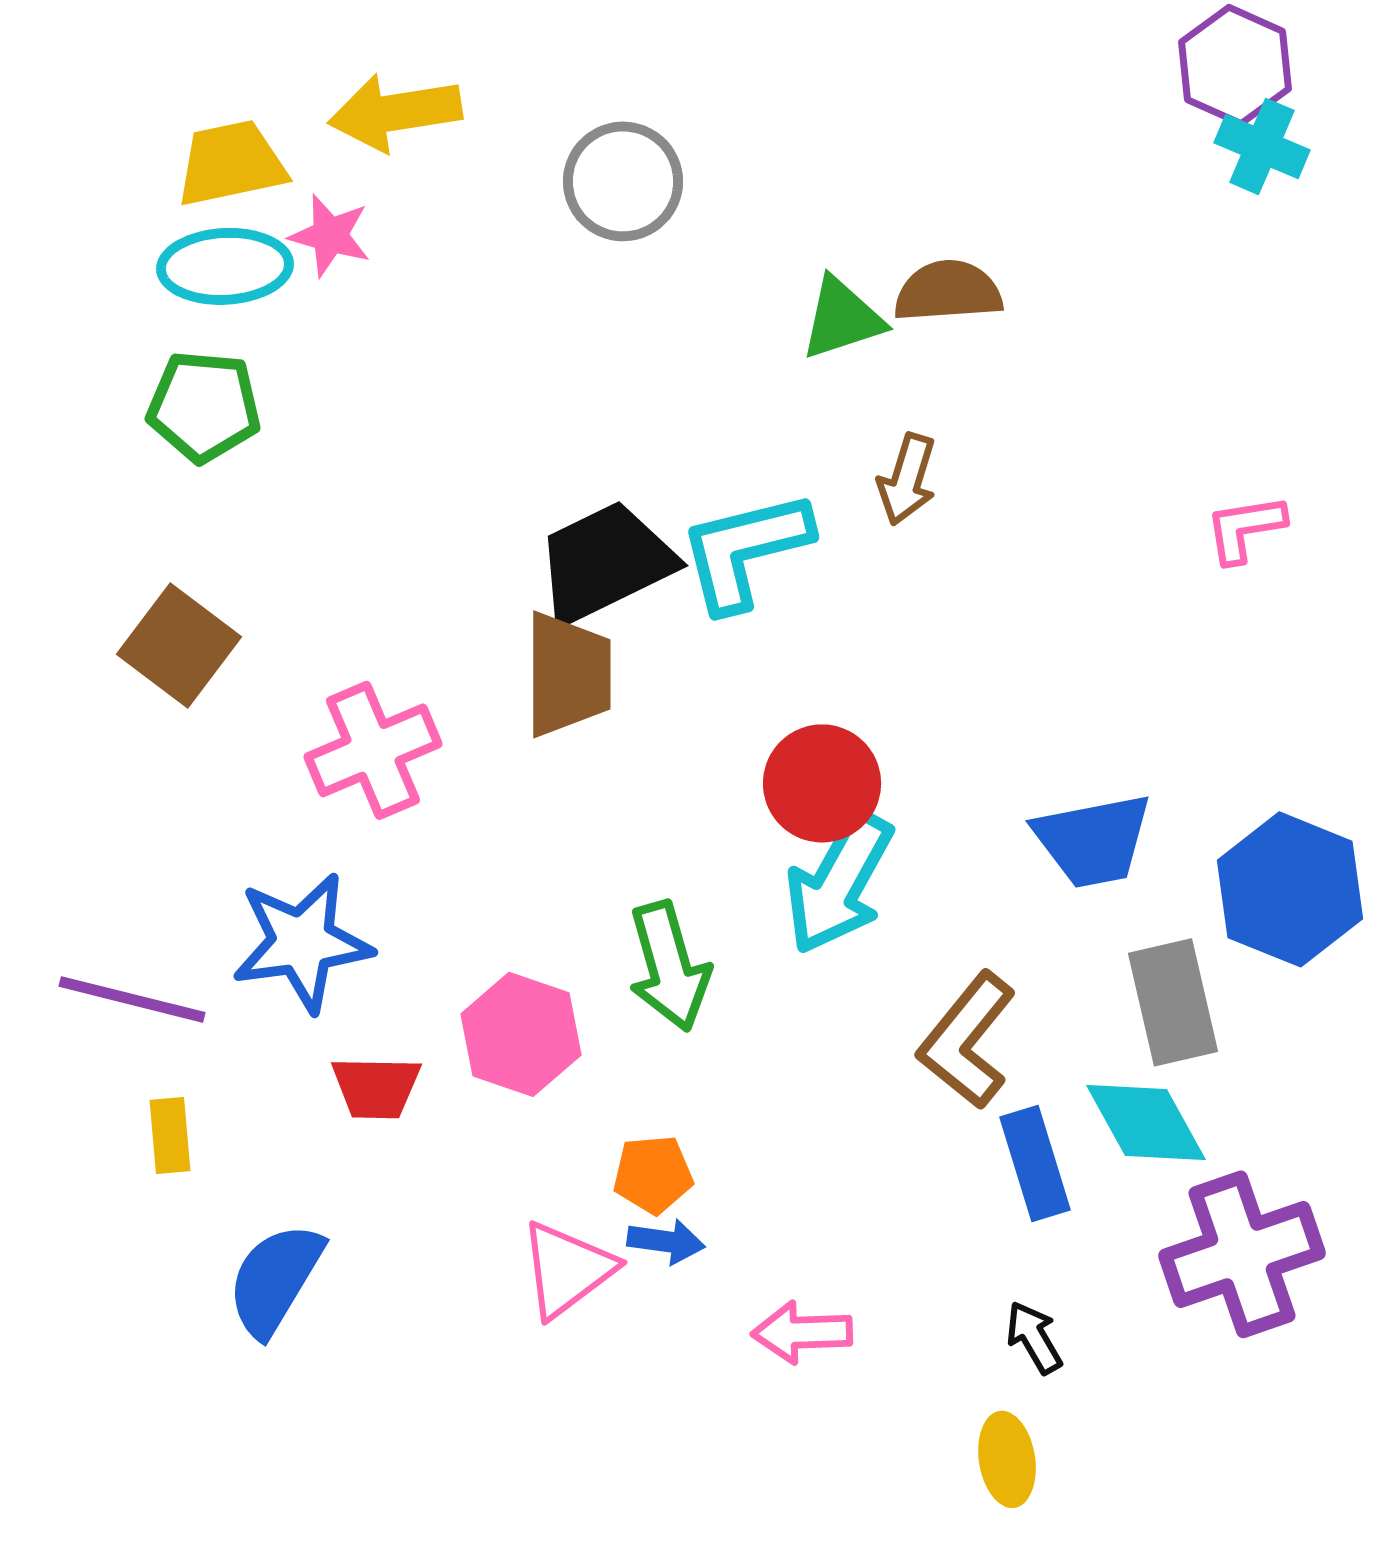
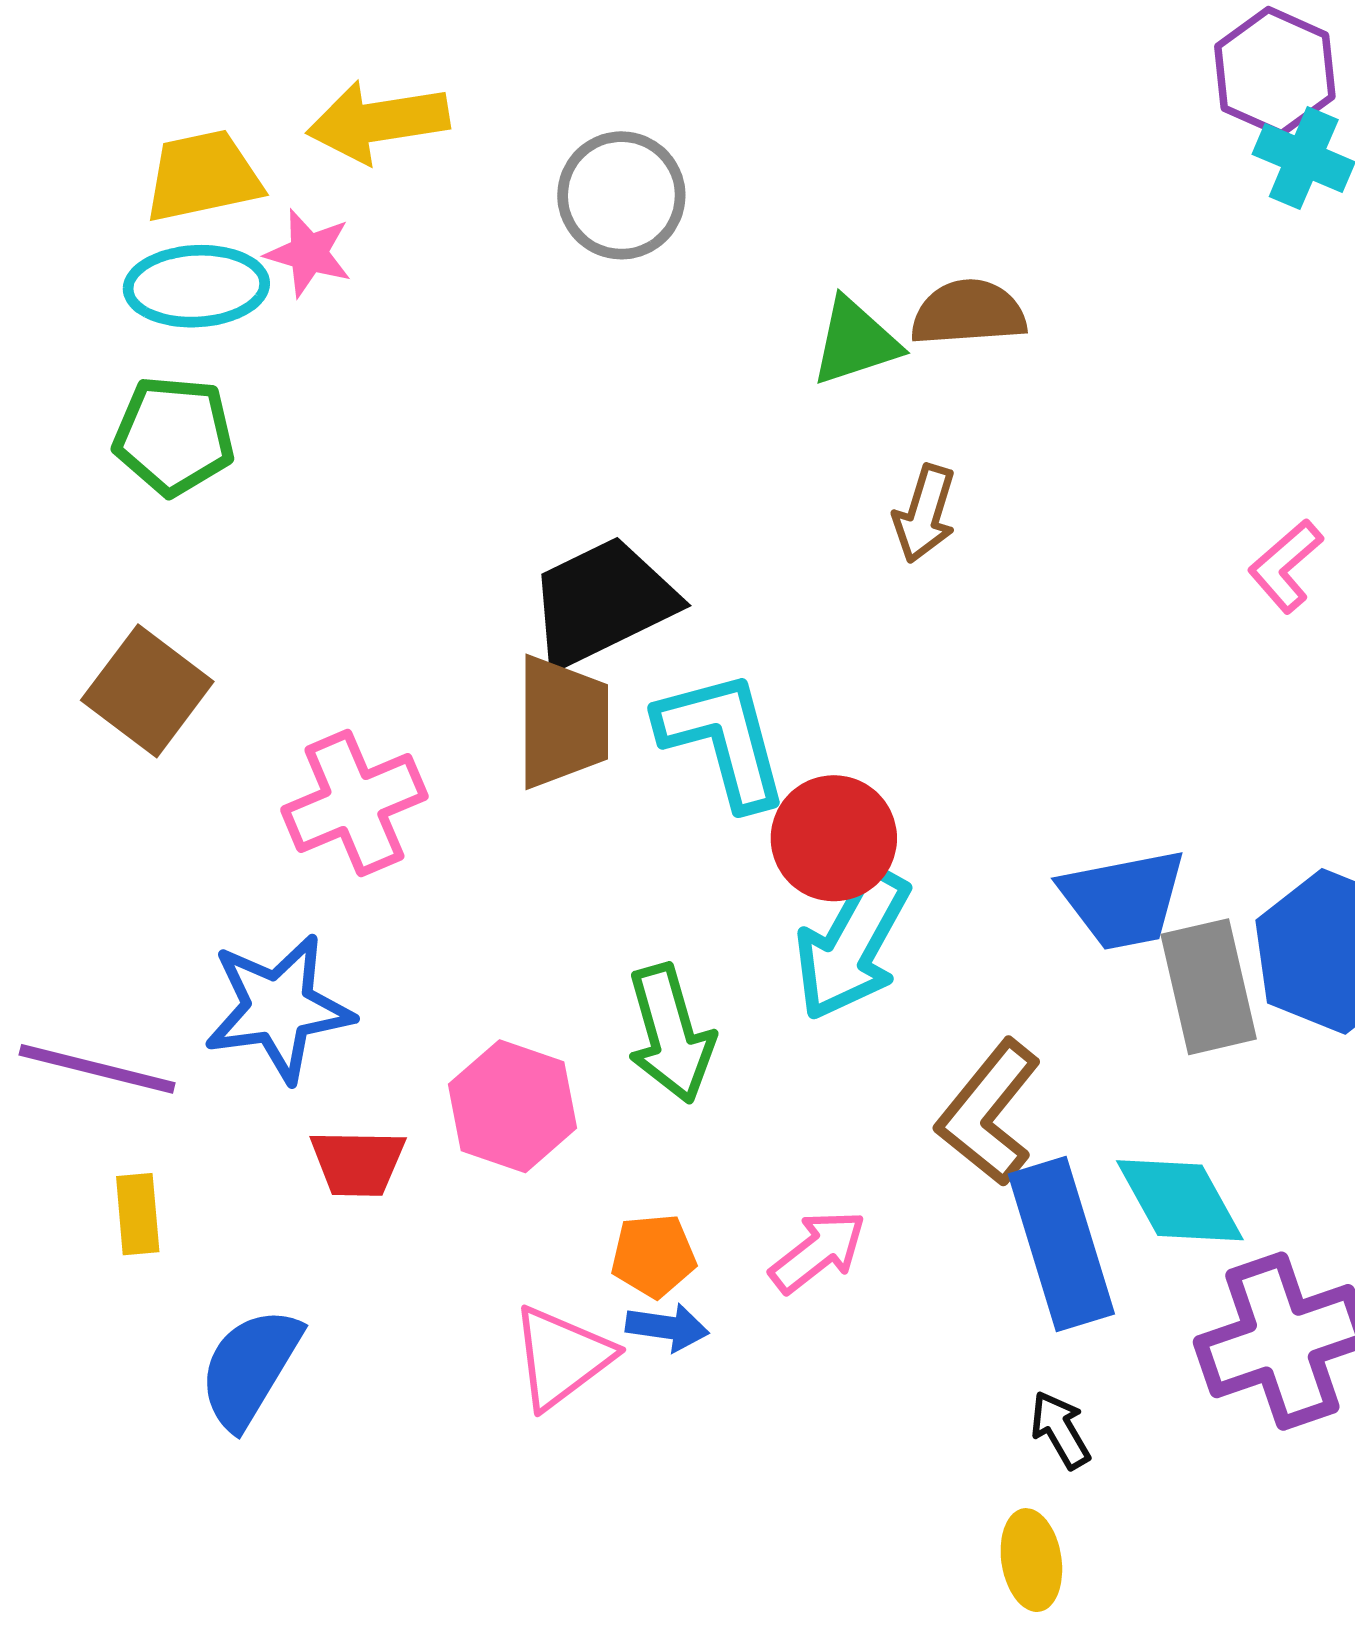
pink L-shape: (1245, 528) -> (1286, 566), turned -32
cyan L-shape: (745, 550) -> (723, 739), moved, turned 89
gray rectangle: (1173, 1002) -> (1209, 987), moved
blue rectangle: (1035, 1163) -> (1061, 1244), size x1.4
pink arrow: (802, 1332) -> (818, 1251), moved, turned 144

